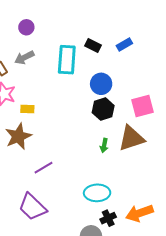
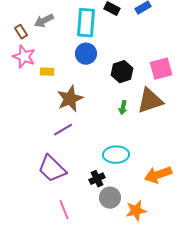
blue circle: (101, 84) -> (86, 54), moved
brown star: (18, 136) -> (70, 99), moved
black cross: (108, 218) -> (97, 179), moved

